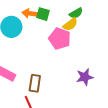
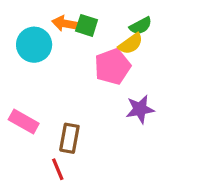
pink pentagon: (60, 39) -> (112, 67), turned 30
purple star: (85, 77) -> (140, 109), moved

